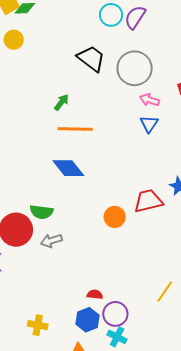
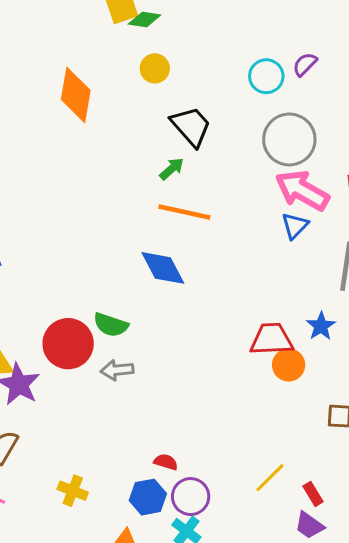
cyan circle: (111, 15) -> (266, 76), moved
purple semicircle: (135, 17) -> (305, 64), size x0.7
yellow circle: (14, 40) -> (155, 68), moved
black trapezoid: (91, 58) -> (191, 126), moved
pink arrow: (149, 100) -> (302, 190), size x1.8
orange circle: (115, 217) -> (289, 365), moved

